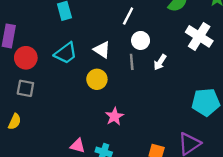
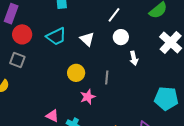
gray line: (132, 62) -> (107, 77), moved
white arrow: (160, 62) -> (134, 58), turned -56
yellow circle: (97, 79) -> (76, 73), moved

